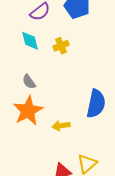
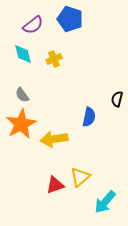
blue semicircle: (96, 104) -> (89, 117), size x0.7
yellow arrow: (61, 126) -> (54, 139), size x1.5

